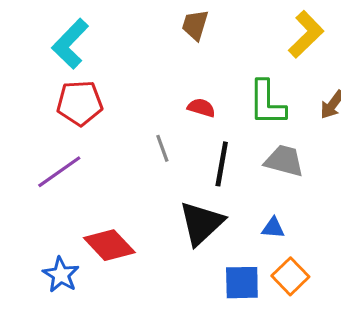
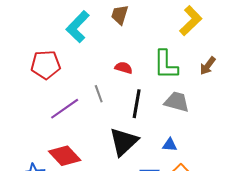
cyan L-shape: (70, 44) -> (78, 27), moved
purple line: (59, 172) -> (65, 109), moved

